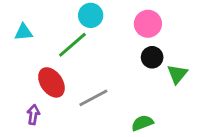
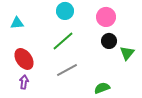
green line: (72, 45) -> (63, 41), moved
red ellipse: (51, 82) -> (24, 59), moved

